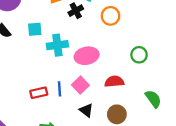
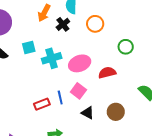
green circle: (139, 55) -> (126, 47), moved
red semicircle: (114, 82) -> (107, 73), moved

